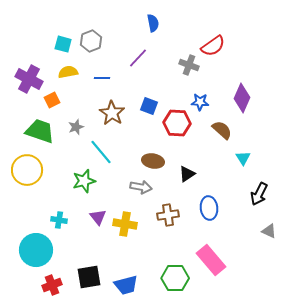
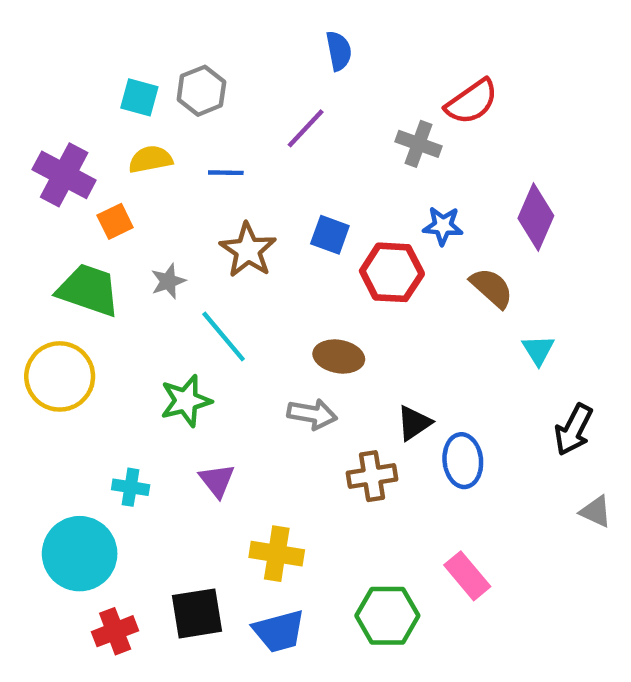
black triangle: (187, 174) -> (414, 423), moved
yellow cross: (125, 224) -> (277, 554), moved
pink rectangle: (211, 260) -> (467, 576), size x0.7

